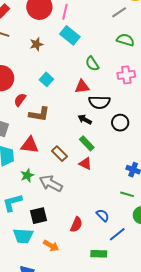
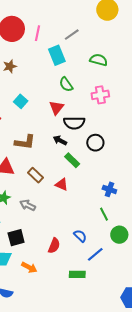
gray line: (119, 12) -> (72, 35), moved
cyan rectangle: (70, 35) -> (57, 55), moved, turned 30
red triangle: (82, 87) -> (56, 108), turned -42
brown L-shape: (39, 114) -> (25, 142), moved
green rectangle: (87, 143) -> (72, 160), moved
gray arrow: (51, 183) -> (28, 205), size x0.7
green line: (127, 194) -> (104, 214), turned 48

